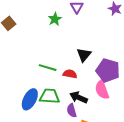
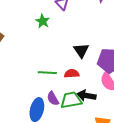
green trapezoid: (49, 96) -> (71, 100), moved
purple semicircle: (72, 111) -> (53, 99), moved

